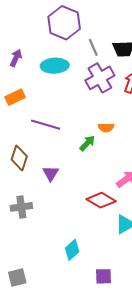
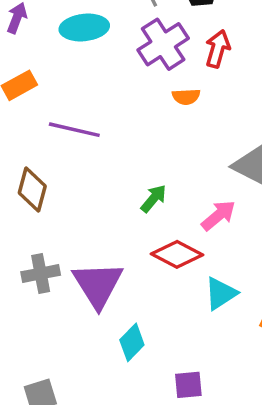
orange semicircle: (106, 128) -> (186, 97), moved
green arrow: (87, 143) -> (153, 199), moved
purple triangle: (51, 173) -> (98, 285), moved, size x1.8

